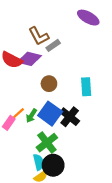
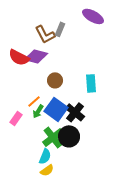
gray rectangle: (53, 45) -> (60, 29), moved, turned -32
orange line: (18, 114) -> (34, 101), moved
cyan semicircle: (39, 162) -> (45, 156), turned 35
black circle: (53, 165) -> (69, 136), moved

